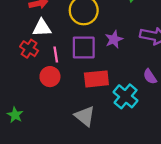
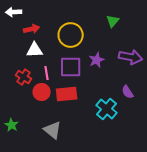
red cross: (29, 49) -> (24, 77), moved
red rectangle: (96, 79) -> (67, 94), moved
gray triangle: (85, 116) -> (53, 130), moved

